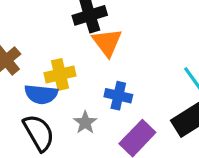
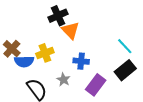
blue semicircle: (41, 94) -> (24, 61), moved

